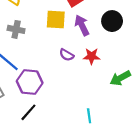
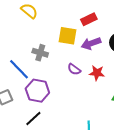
purple arrow: (82, 25) -> (91, 43), turned -90
gray cross: (16, 29) -> (40, 53), moved

